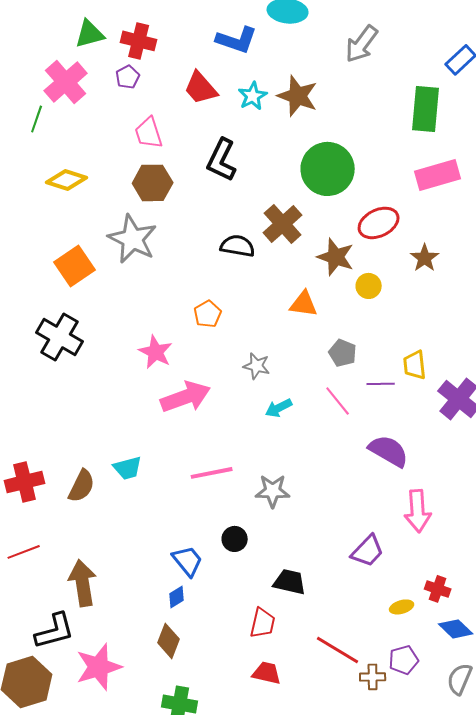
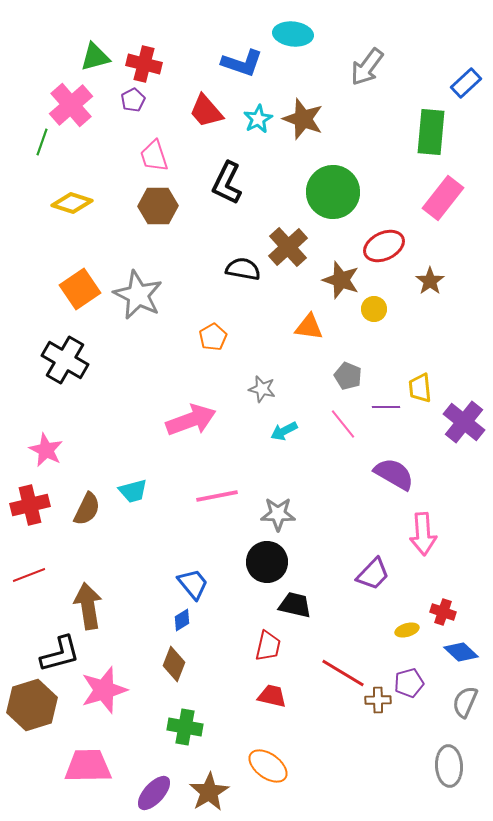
pink rectangle: (438, 175) -> (443, 198), turned -36
gray star: (133, 239) -> (138, 295), moved
pink star: (156, 352) -> (46, 450), moved
black circle: (235, 539) -> (267, 562), moved, size x1.6

